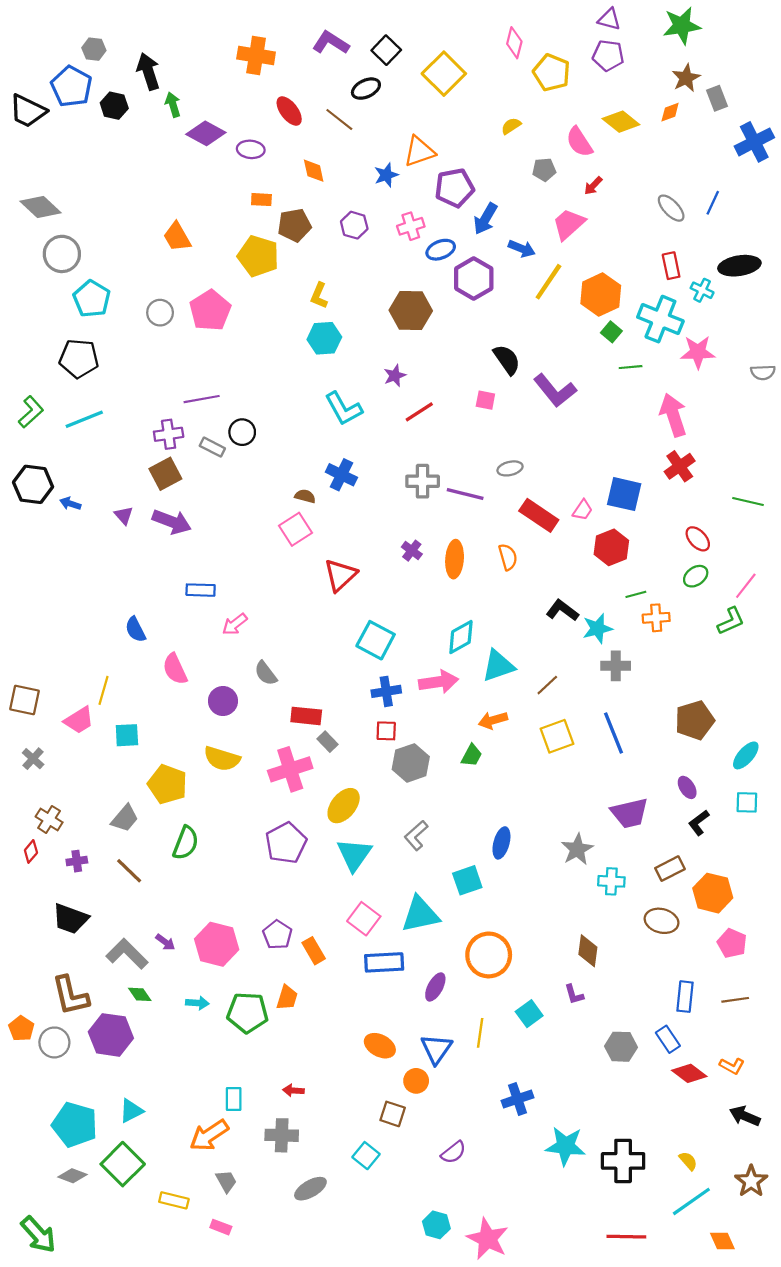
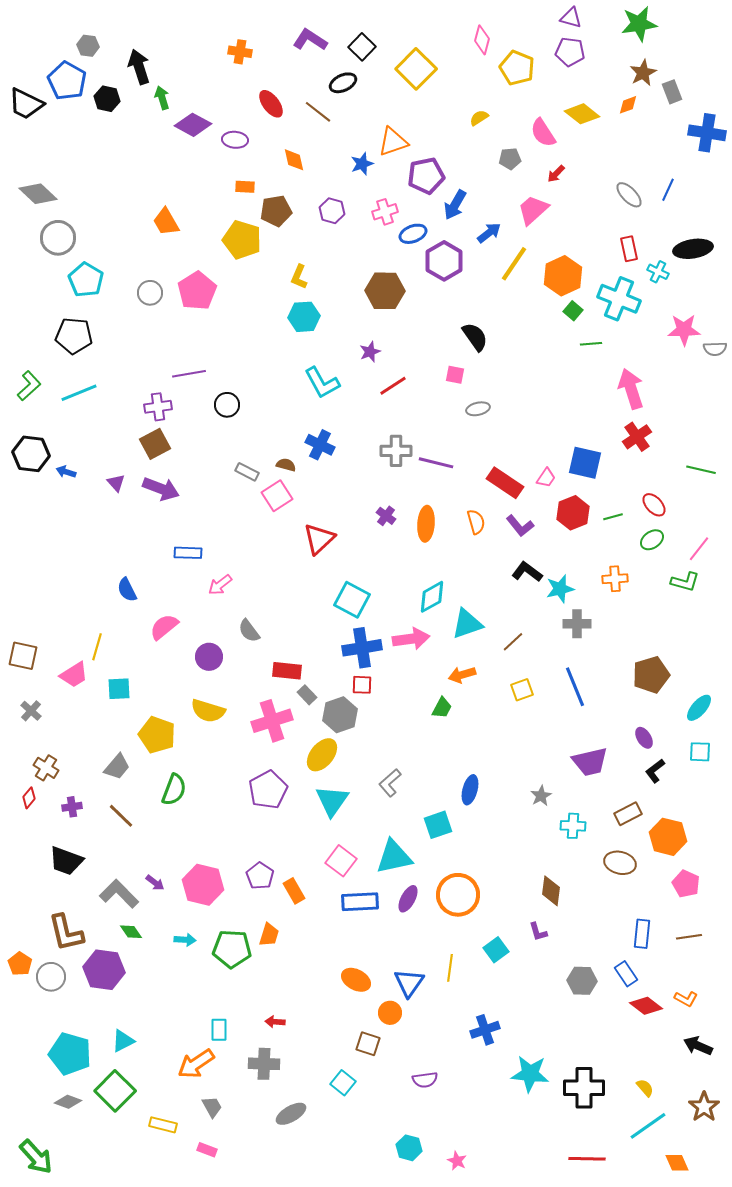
orange cross: (256, 55) -> (240, 52), size x0.7
blue cross: (754, 142) -> (707, 133), turned 36
blue arrow: (522, 249) -> (489, 233), turned -60
pink star: (698, 352) -> (684, 330), moved
purple L-shape: (555, 391) -> (520, 526), moved, size x0.7
gray rectangle: (212, 447) -> (247, 472), moved
gray ellipse: (510, 468) -> (478, 409), moved
green line: (636, 594) -> (613, 517), moved
green L-shape: (731, 621) -> (685, 582), turned 40
pink semicircle: (175, 669) -> (164, 627), turned 76
blue cross: (386, 691) -> (362, 648), size x1.4
yellow square: (557, 736) -> (522, 690), size x0.7
gray hexagon: (411, 763) -> (340, 715), moved
gray star: (577, 849) -> (541, 796), size x0.7
purple ellipse: (435, 987) -> (408, 899), moved
purple semicircle: (453, 1152) -> (425, 1080), turned 30
pink star: (488, 1239) -> (457, 1161), size x0.5

